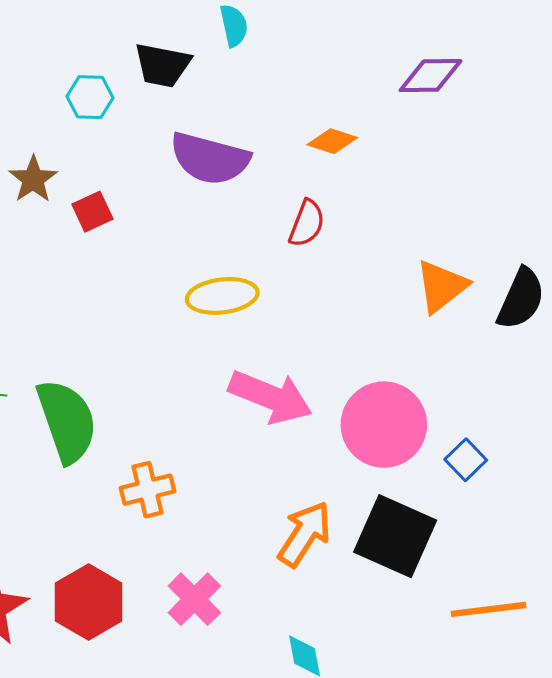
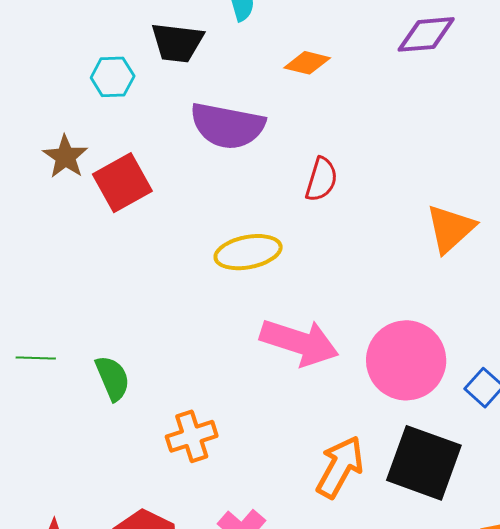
orange diamond: (332, 141) -> (307, 63), moved
red square: (92, 212) -> (122, 183), size x1.5
green semicircle: (67, 421) -> (113, 378), size x0.6

